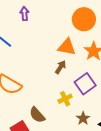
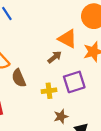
brown semicircle: (37, 115) -> (19, 78), moved

